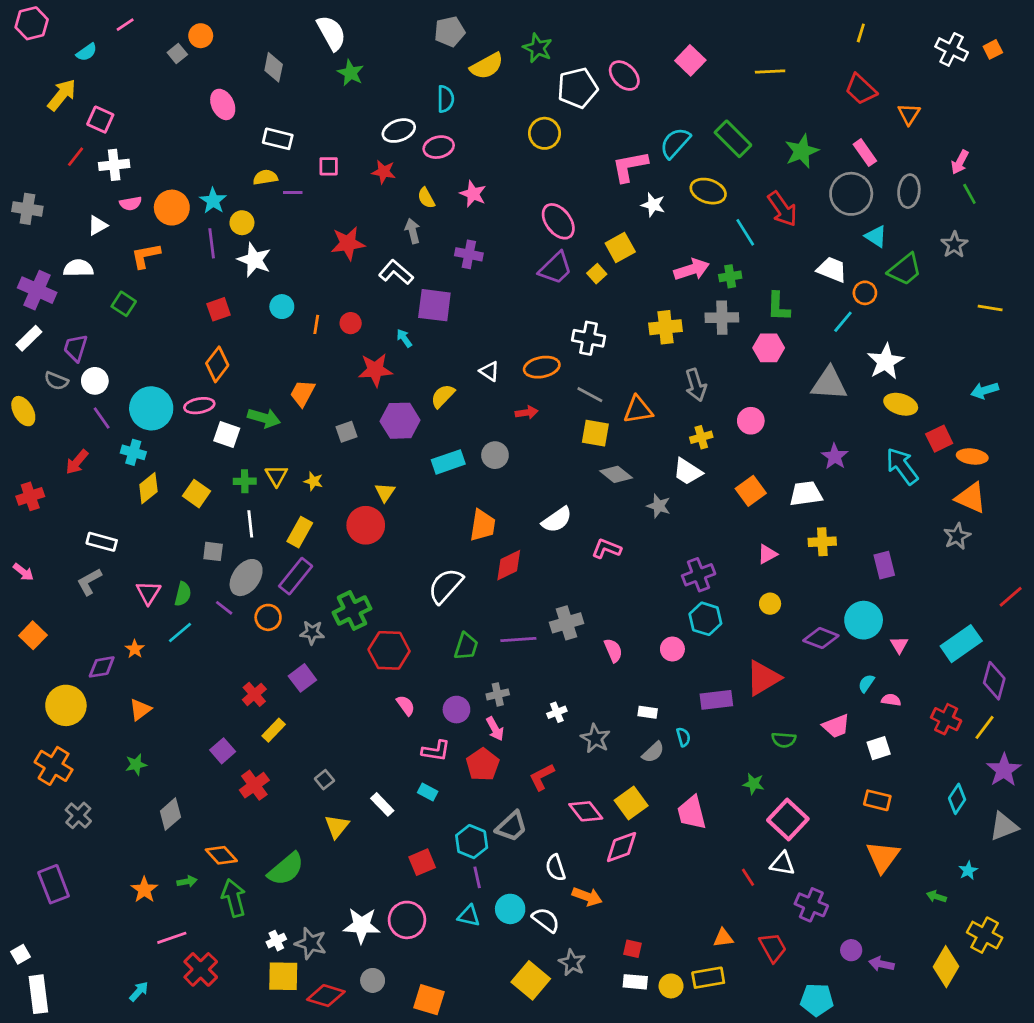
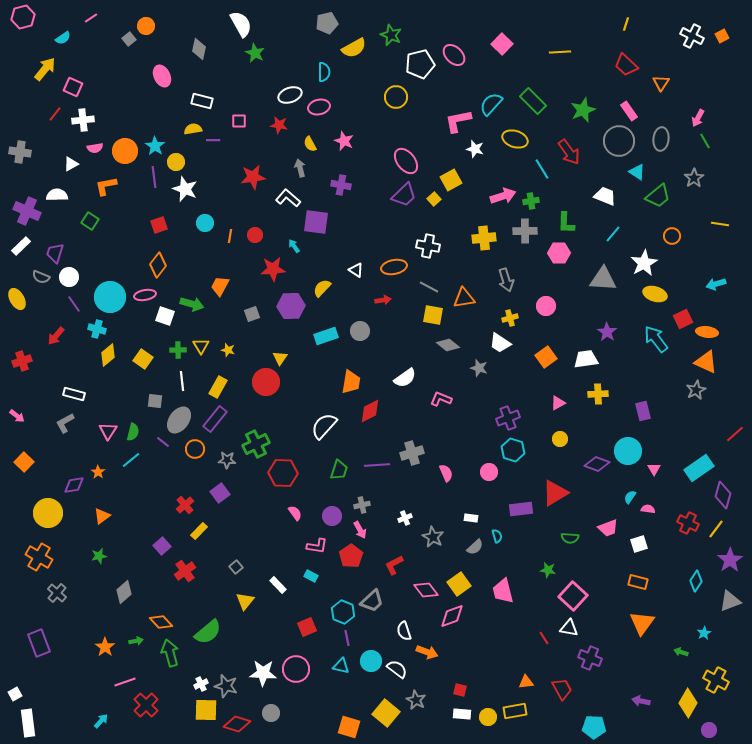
orange circle: (865, 293) -> (672, 236), moved
purple circle: (851, 950) -> (709, 730), moved
orange square: (429, 1000) -> (349, 727), moved

